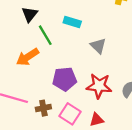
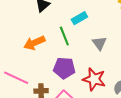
cyan rectangle: (72, 22) -> (79, 18), turned -56
green line: (45, 35) -> (64, 36), moved

